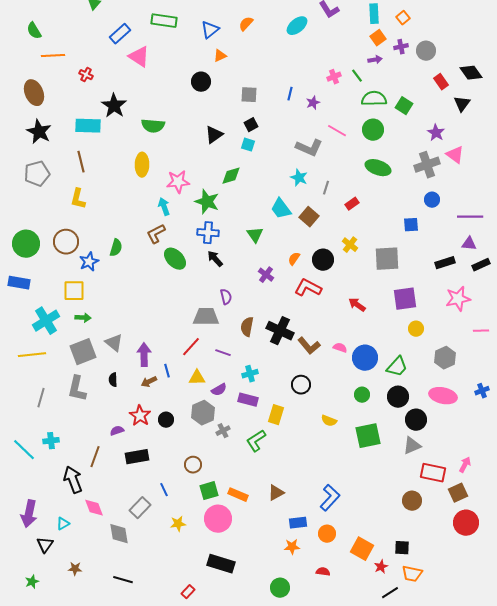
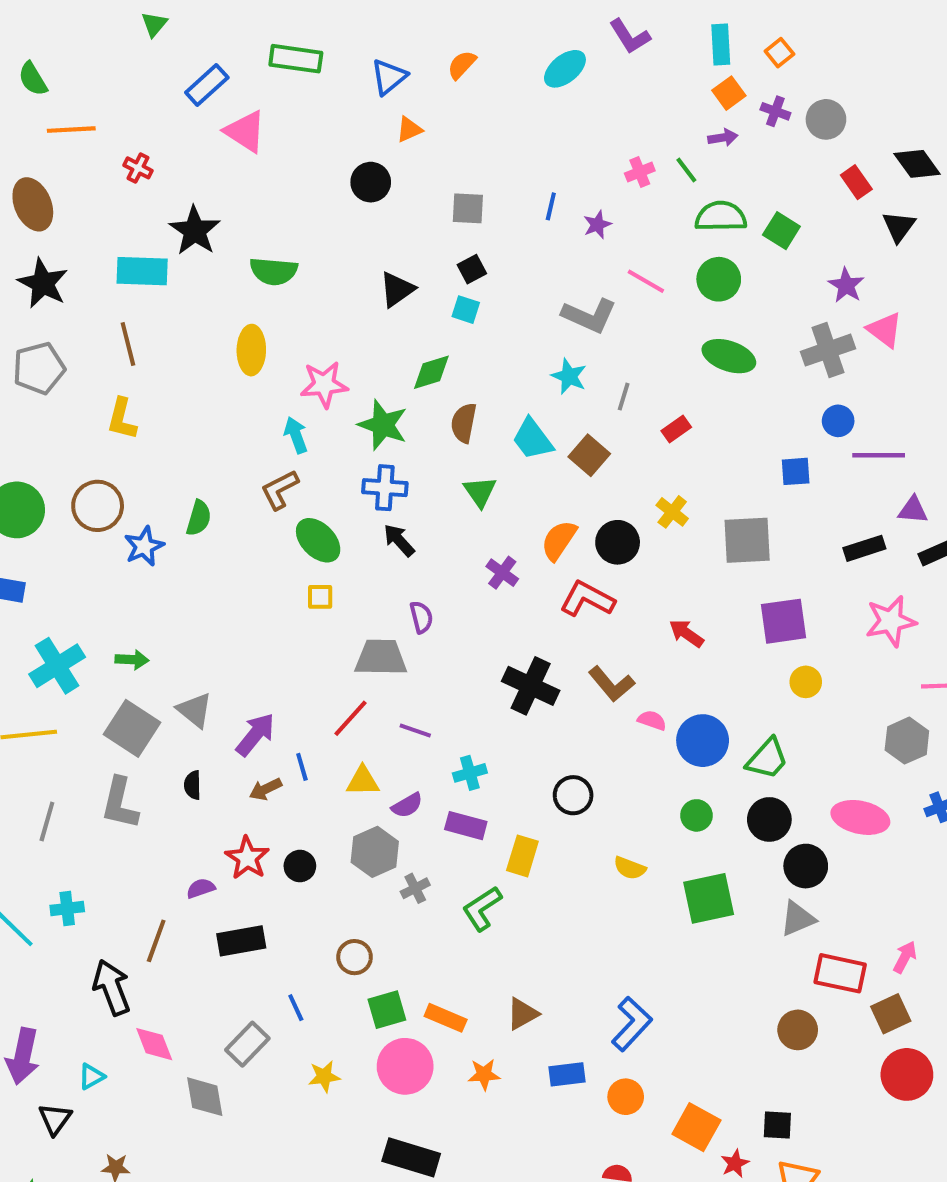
purple cross: (401, 47) -> (775, 111), turned 32
purple line: (470, 217) -> (879, 455), moved
orange semicircle: (294, 259) -> (559, 540), size x1.5
yellow square: (74, 291) -> (320, 597), moved, size x0.6
brown semicircle: (247, 327) -> (464, 423), moved
brown L-shape: (309, 346) -> (611, 684), moved
gray square: (83, 352) -> (132, 728), turned -36
purple arrow: (144, 355) -> (255, 734), turned 40
gray hexagon: (445, 358) -> (907, 741), moved
orange star: (292, 547) -> (484, 1074), moved

